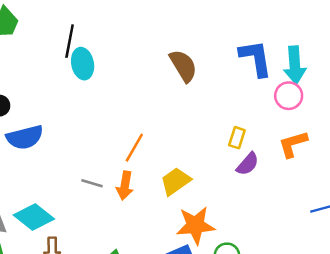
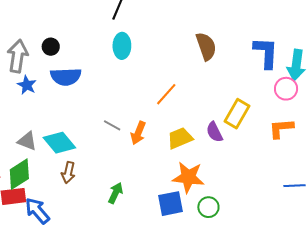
cyan ellipse: (83, 64) -> (122, 46), moved
yellow rectangle: (237, 138) -> (237, 114), size x1.6
orange line: (134, 148) -> (166, 94), moved
purple semicircle: (248, 164) -> (214, 132), moved, turned 100

